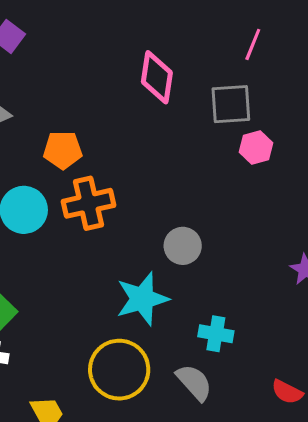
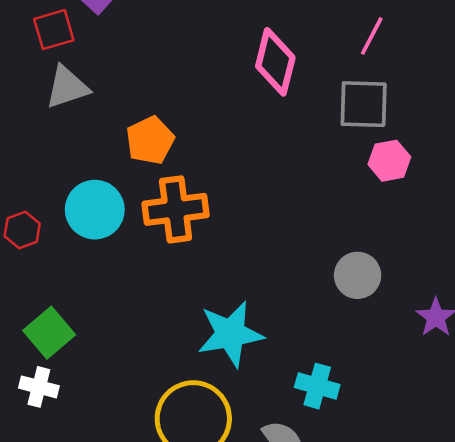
pink line: (253, 44) -> (372, 36), moved
orange pentagon: (63, 150) -> (150, 140), turned -30
gray circle: (183, 246) -> (358, 275), moved

